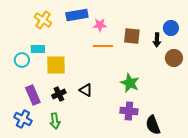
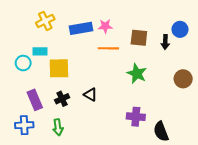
blue rectangle: (77, 15) -> (81, 28), moved
yellow cross: (43, 20) -> (45, 21), turned 30
brown circle: (174, 58) -> (183, 79), moved
green star: (130, 83) -> (137, 74), moved
blue cross: (23, 119) -> (24, 125), turned -30

